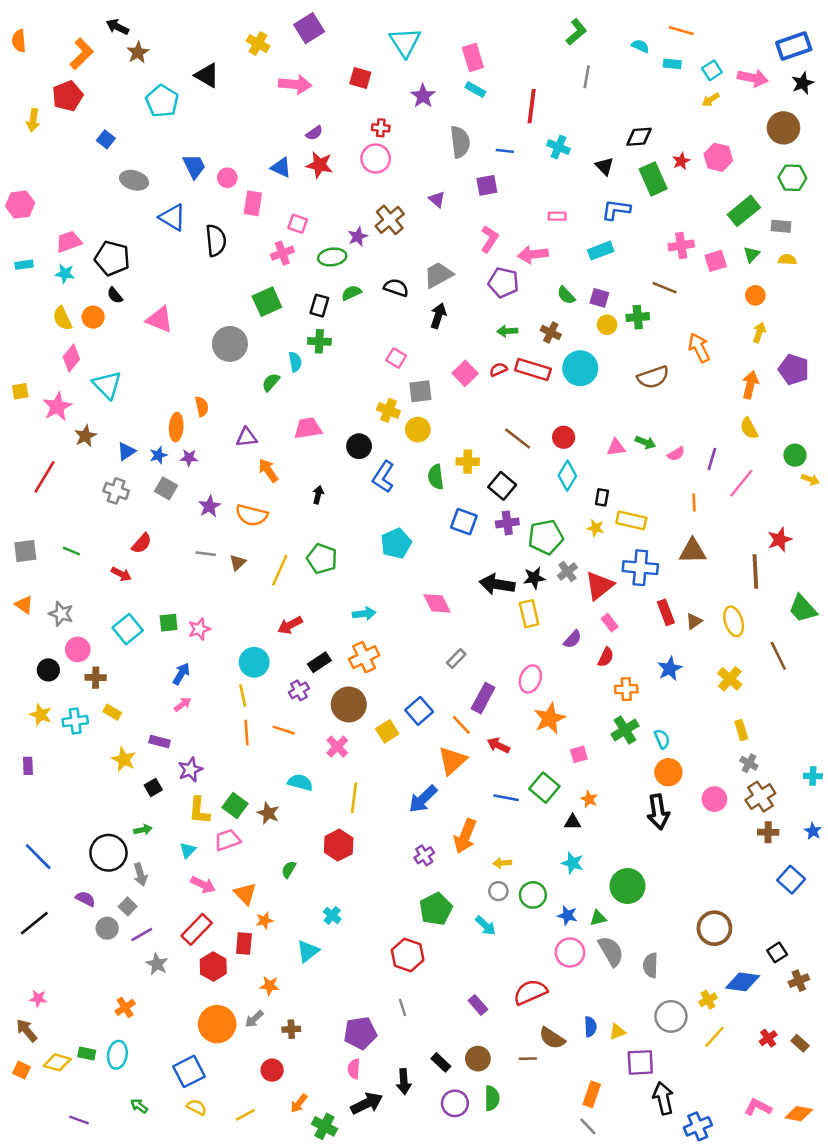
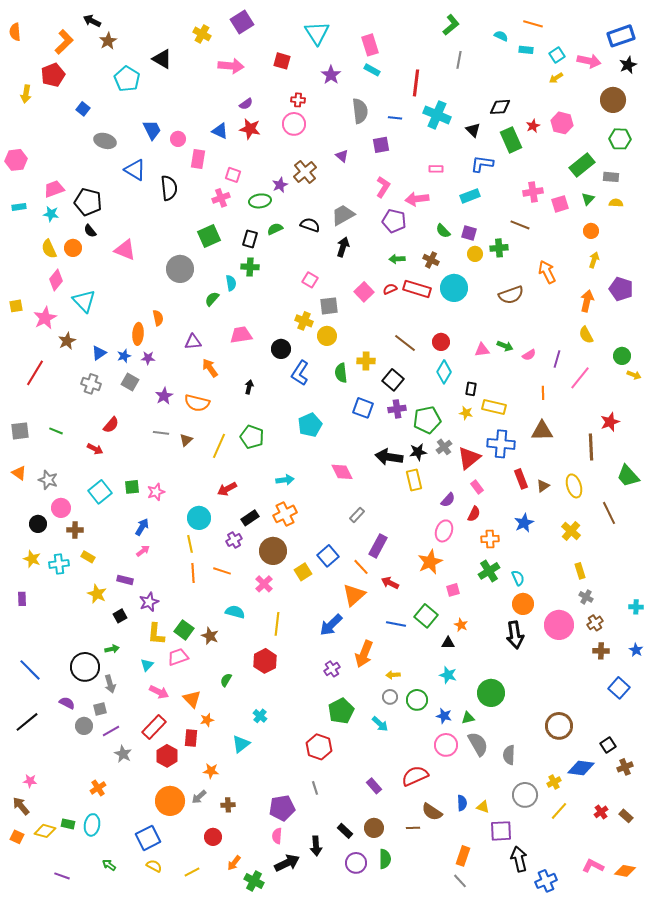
cyan cross: (558, 147) -> (437, 115), size x1.5
pink ellipse: (530, 679) -> (444, 531), moved
brown cross: (760, 797) -> (595, 623), size x0.7
pink circle: (714, 799) -> (559, 625), size x1.5
gray square: (128, 906) -> (100, 709), turned 32
yellow triangle: (617, 1032) -> (483, 807), turned 40

